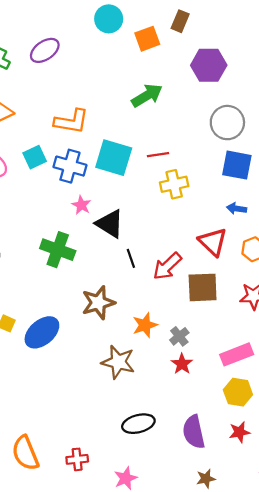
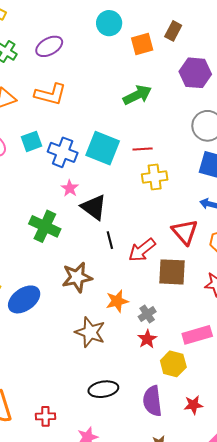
orange L-shape: (71, 121) -> (50, 94), moved
yellow hexagon: (238, 392) -> (173, 364), moved

